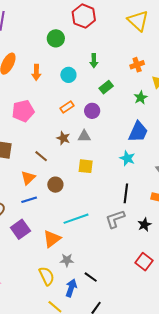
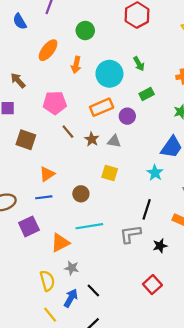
green circle: (56, 38) -> (85, 31), moved
green arrow: (94, 61) -> (139, 64), turned -40
cyan circle: (68, 75) -> (109, 74), size x1.6
orange rectangle: (67, 107) -> (102, 107), size x1.5
brown line: (41, 156) -> (68, 132), moved
brown circle: (55, 185) -> (81, 194), moved

